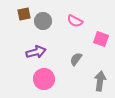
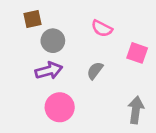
gray circle: (43, 21) -> (53, 41), moved
gray semicircle: (76, 59) -> (95, 71), moved

